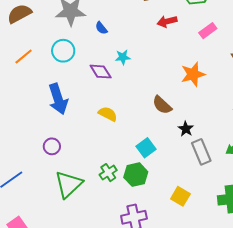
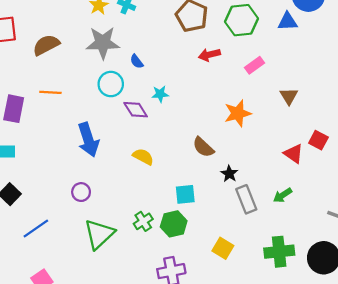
cyan circle: (63, 51) -> (111, 84), moved
orange line: (24, 57) -> (50, 92), turned 42
cyan square: (146, 148) -> (185, 194), turned 30

